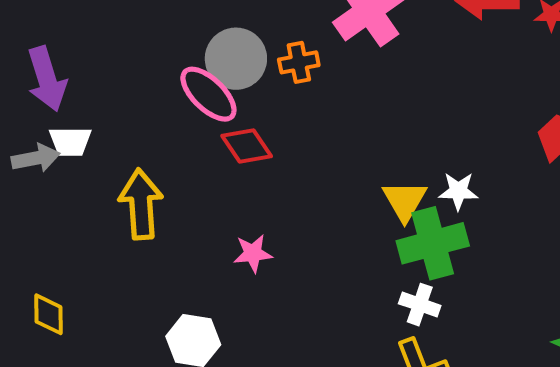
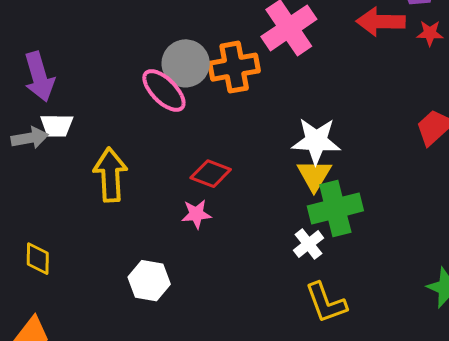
orange cross: (299, 62) -> (234, 67), size x1.6
red diamond: (247, 146) -> (211, 174), moved, turned -36
white star: (458, 191) -> (316, 141), moved, size x1.6
white cross: (420, 305) -> (308, 244), moved, turned 32

